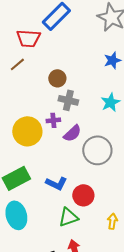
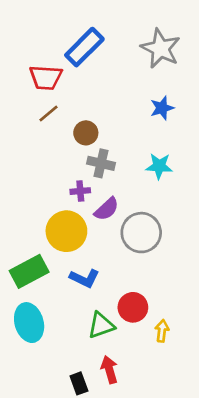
brown line: (17, 64) -> (48, 114), moved
cyan star: (110, 102) -> (159, 166), turned 30
yellow circle: (27, 131) -> (66, 231), moved
red circle: (83, 195) -> (133, 307), moved

